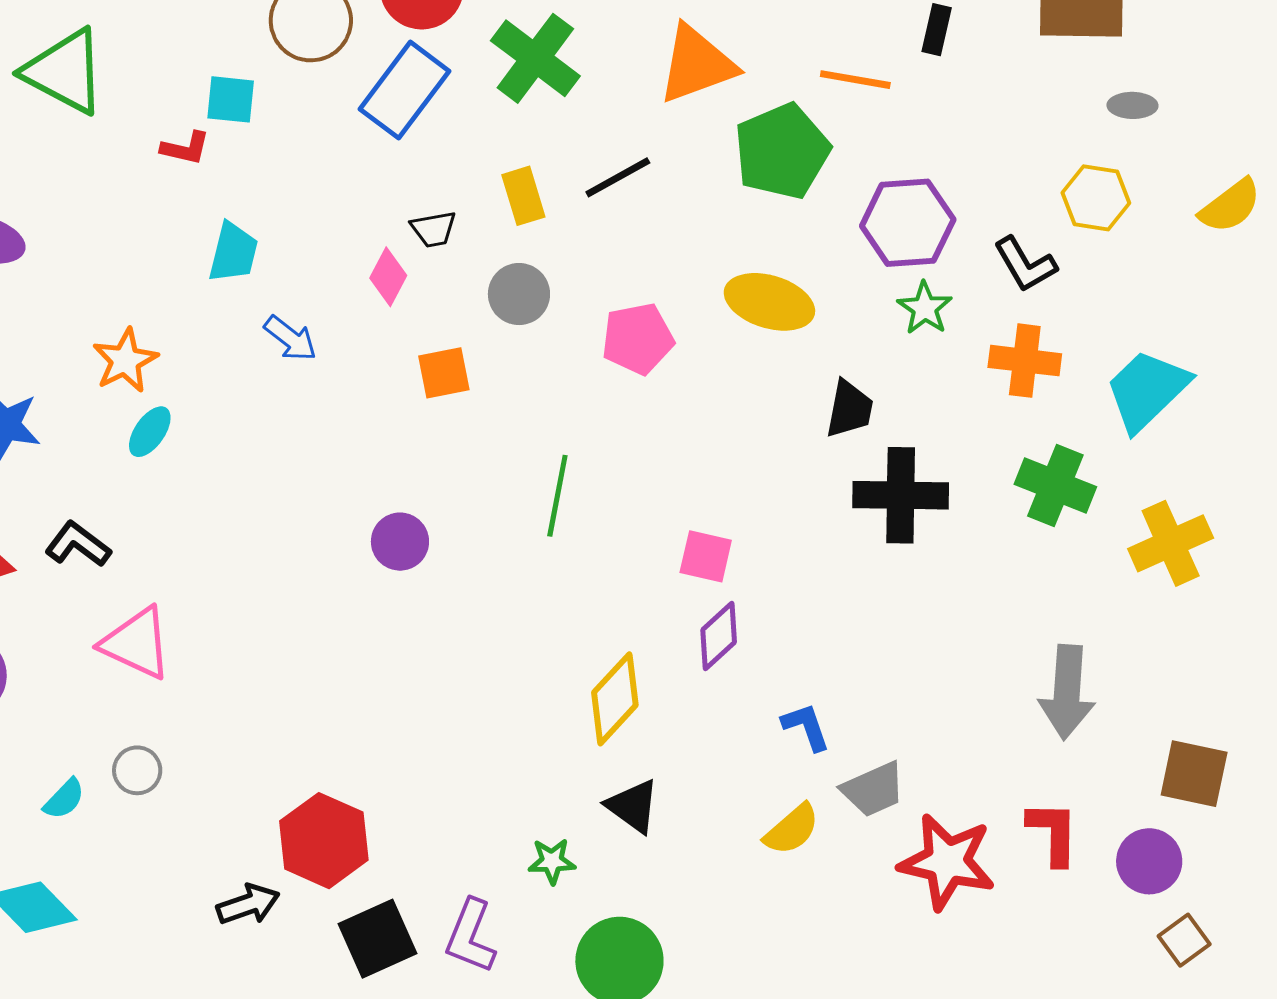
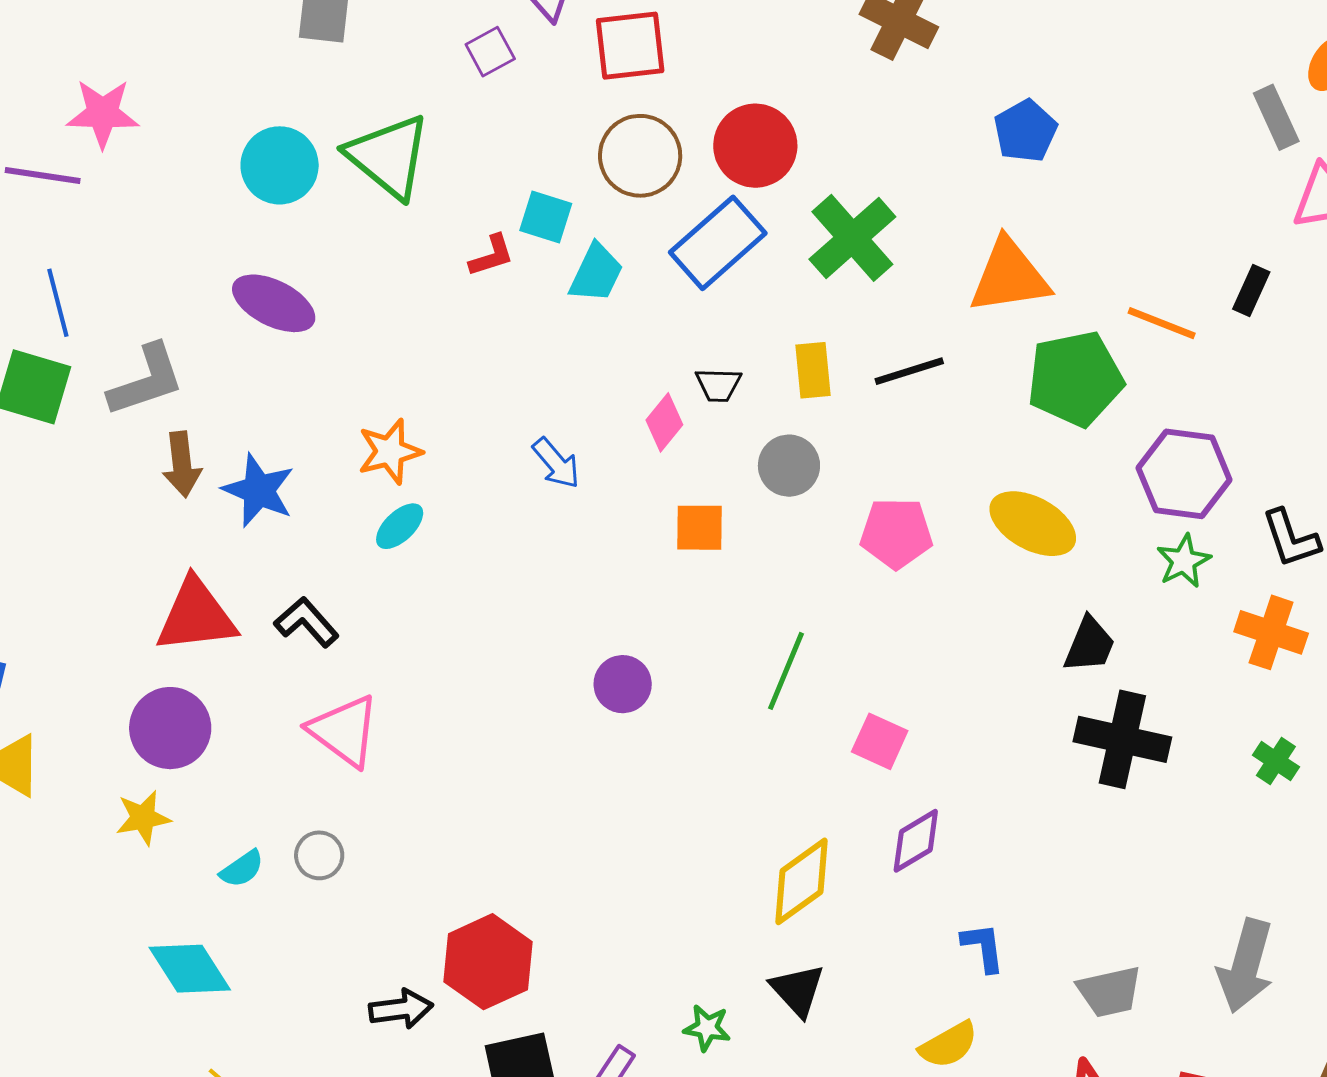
red L-shape: (185, 148) -> (492, 256), turned -42
cyan trapezoid: (233, 252) -> (596, 273), moved
green cross: (1055, 486) -> (1276, 761), size x0.6
pink square: (706, 556) -> (880, 741), moved
gray trapezoid: (873, 789) -> (1110, 992), moved

